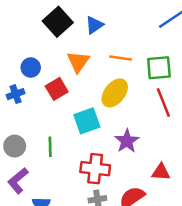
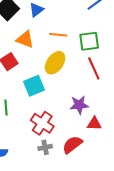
orange triangle: (78, 62) -> (25, 39), turned -42
purple star: (127, 141) -> (79, 105), moved, turned 30
red cross: (95, 169) -> (42, 123), turned 30

